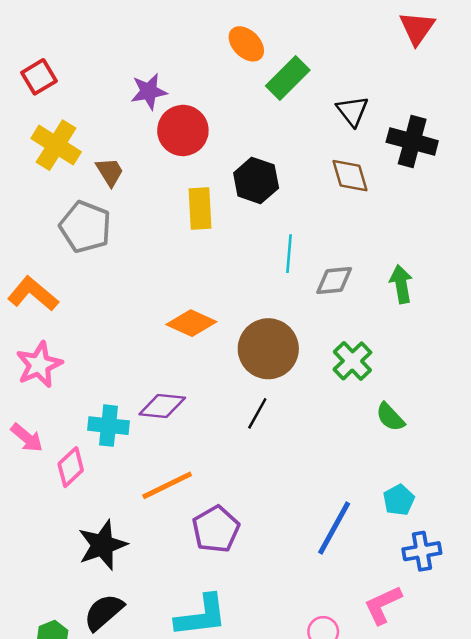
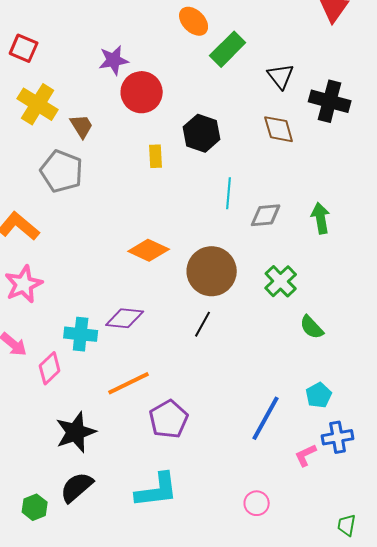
red square: (39, 77) -> (24, 48), turned -36
yellow rectangle: (200, 209) -> (156, 156), size x0.7
pink L-shape: (383, 605) -> (306, 455), moved, size x0.7

